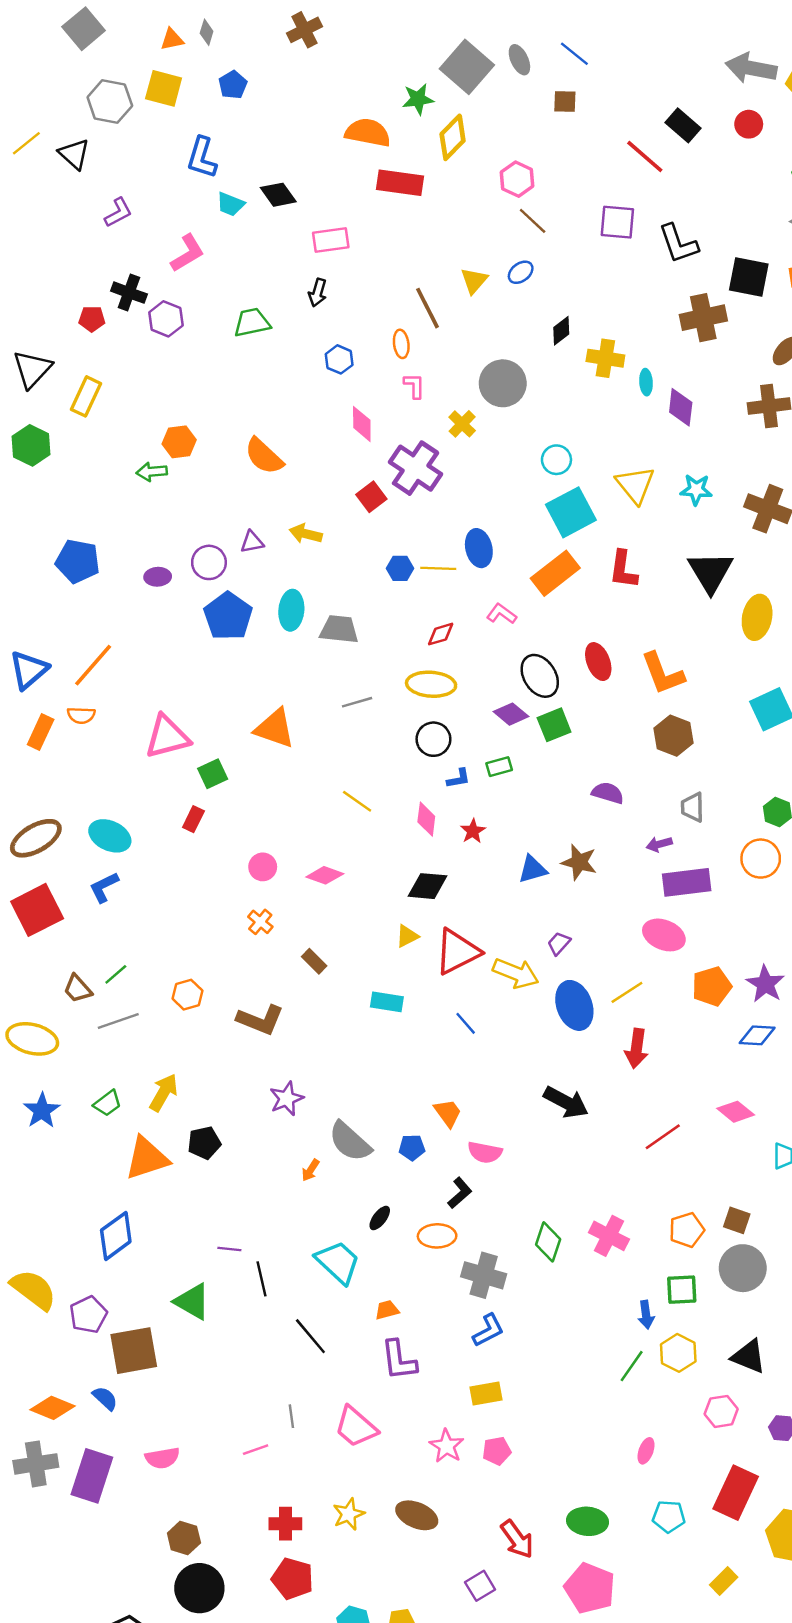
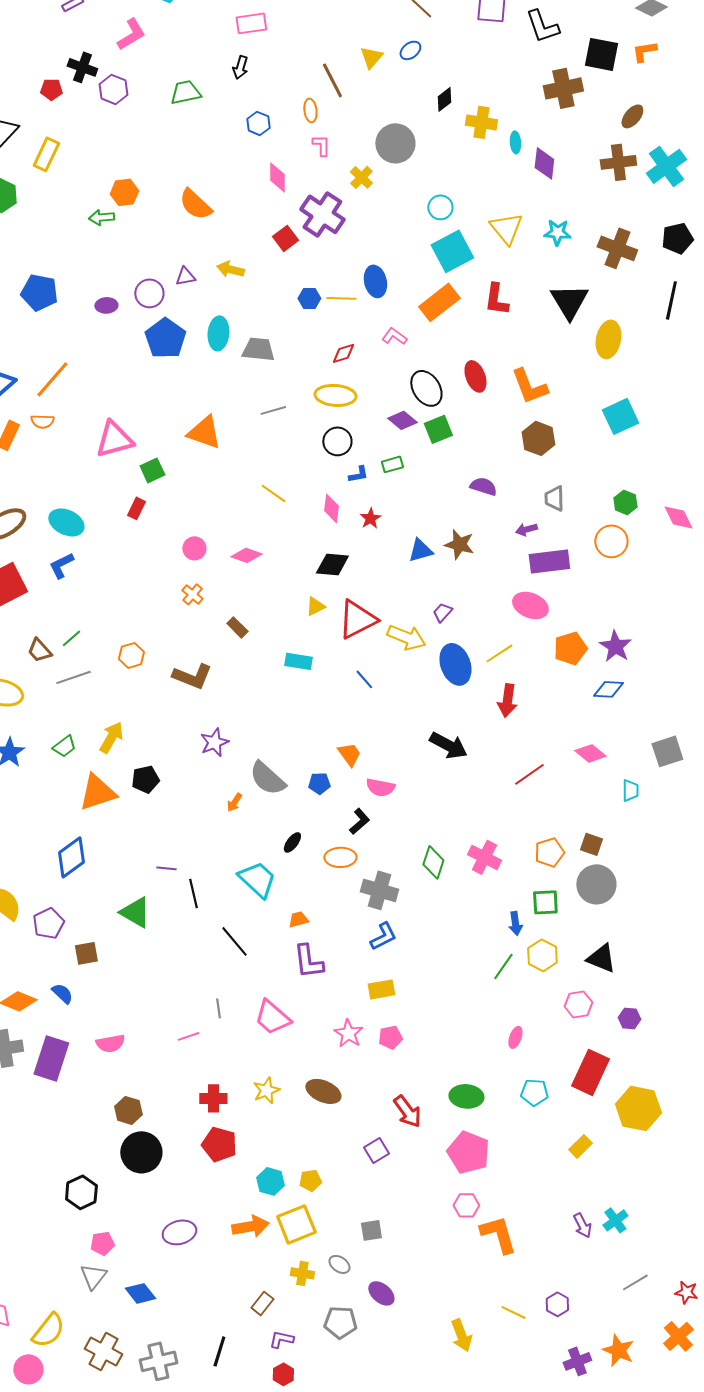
brown square: (134, 1351) -> (86, 953), size x0.6

